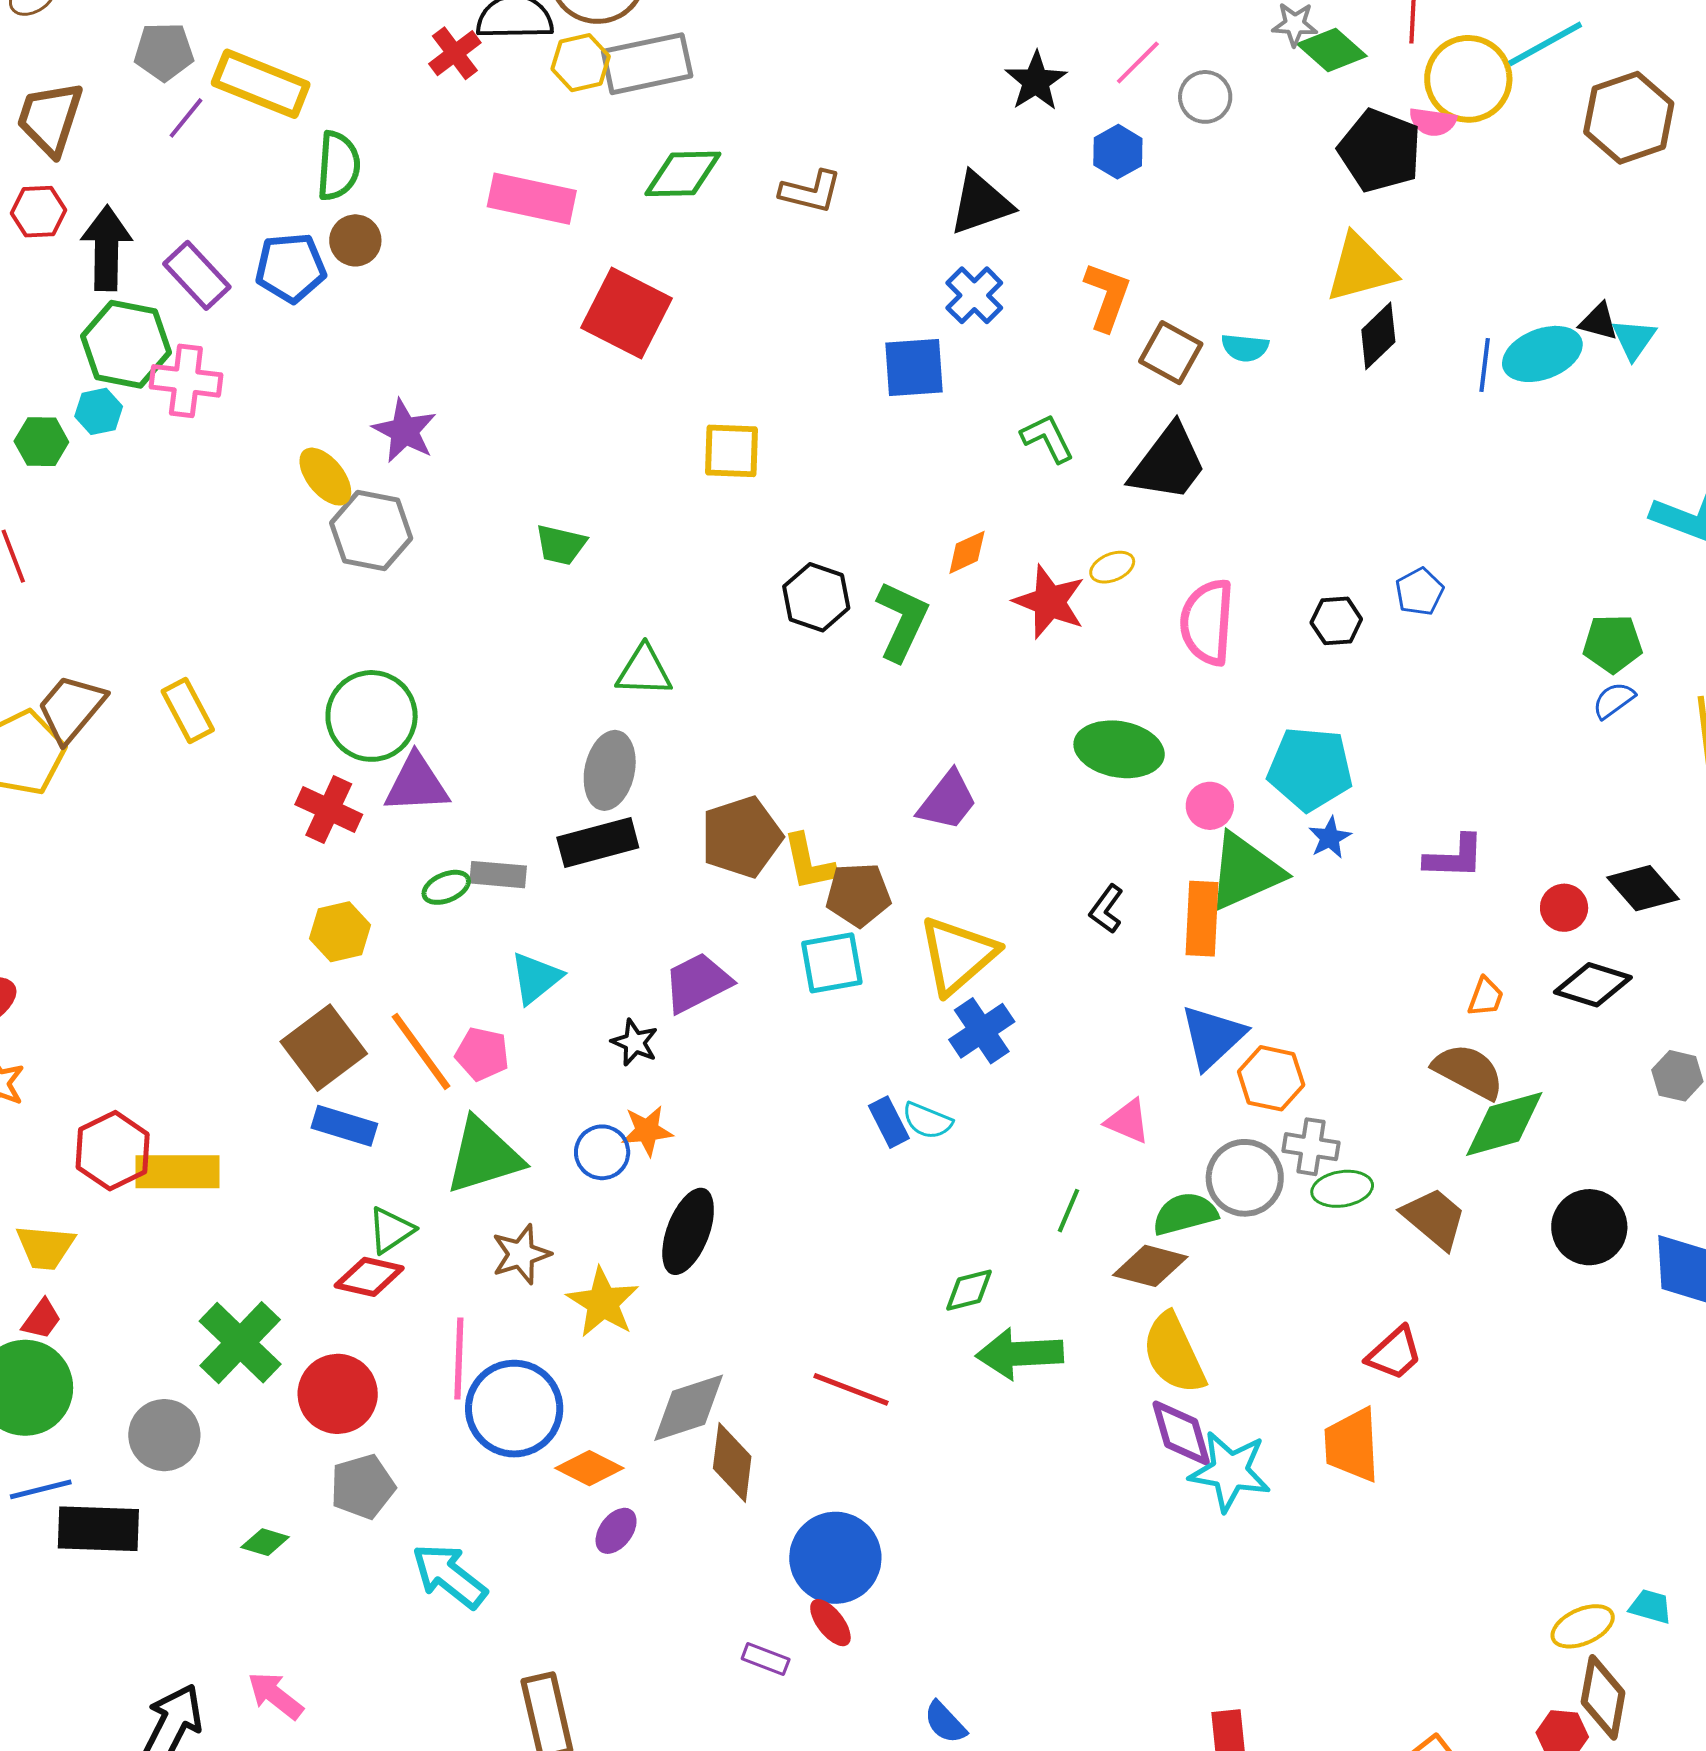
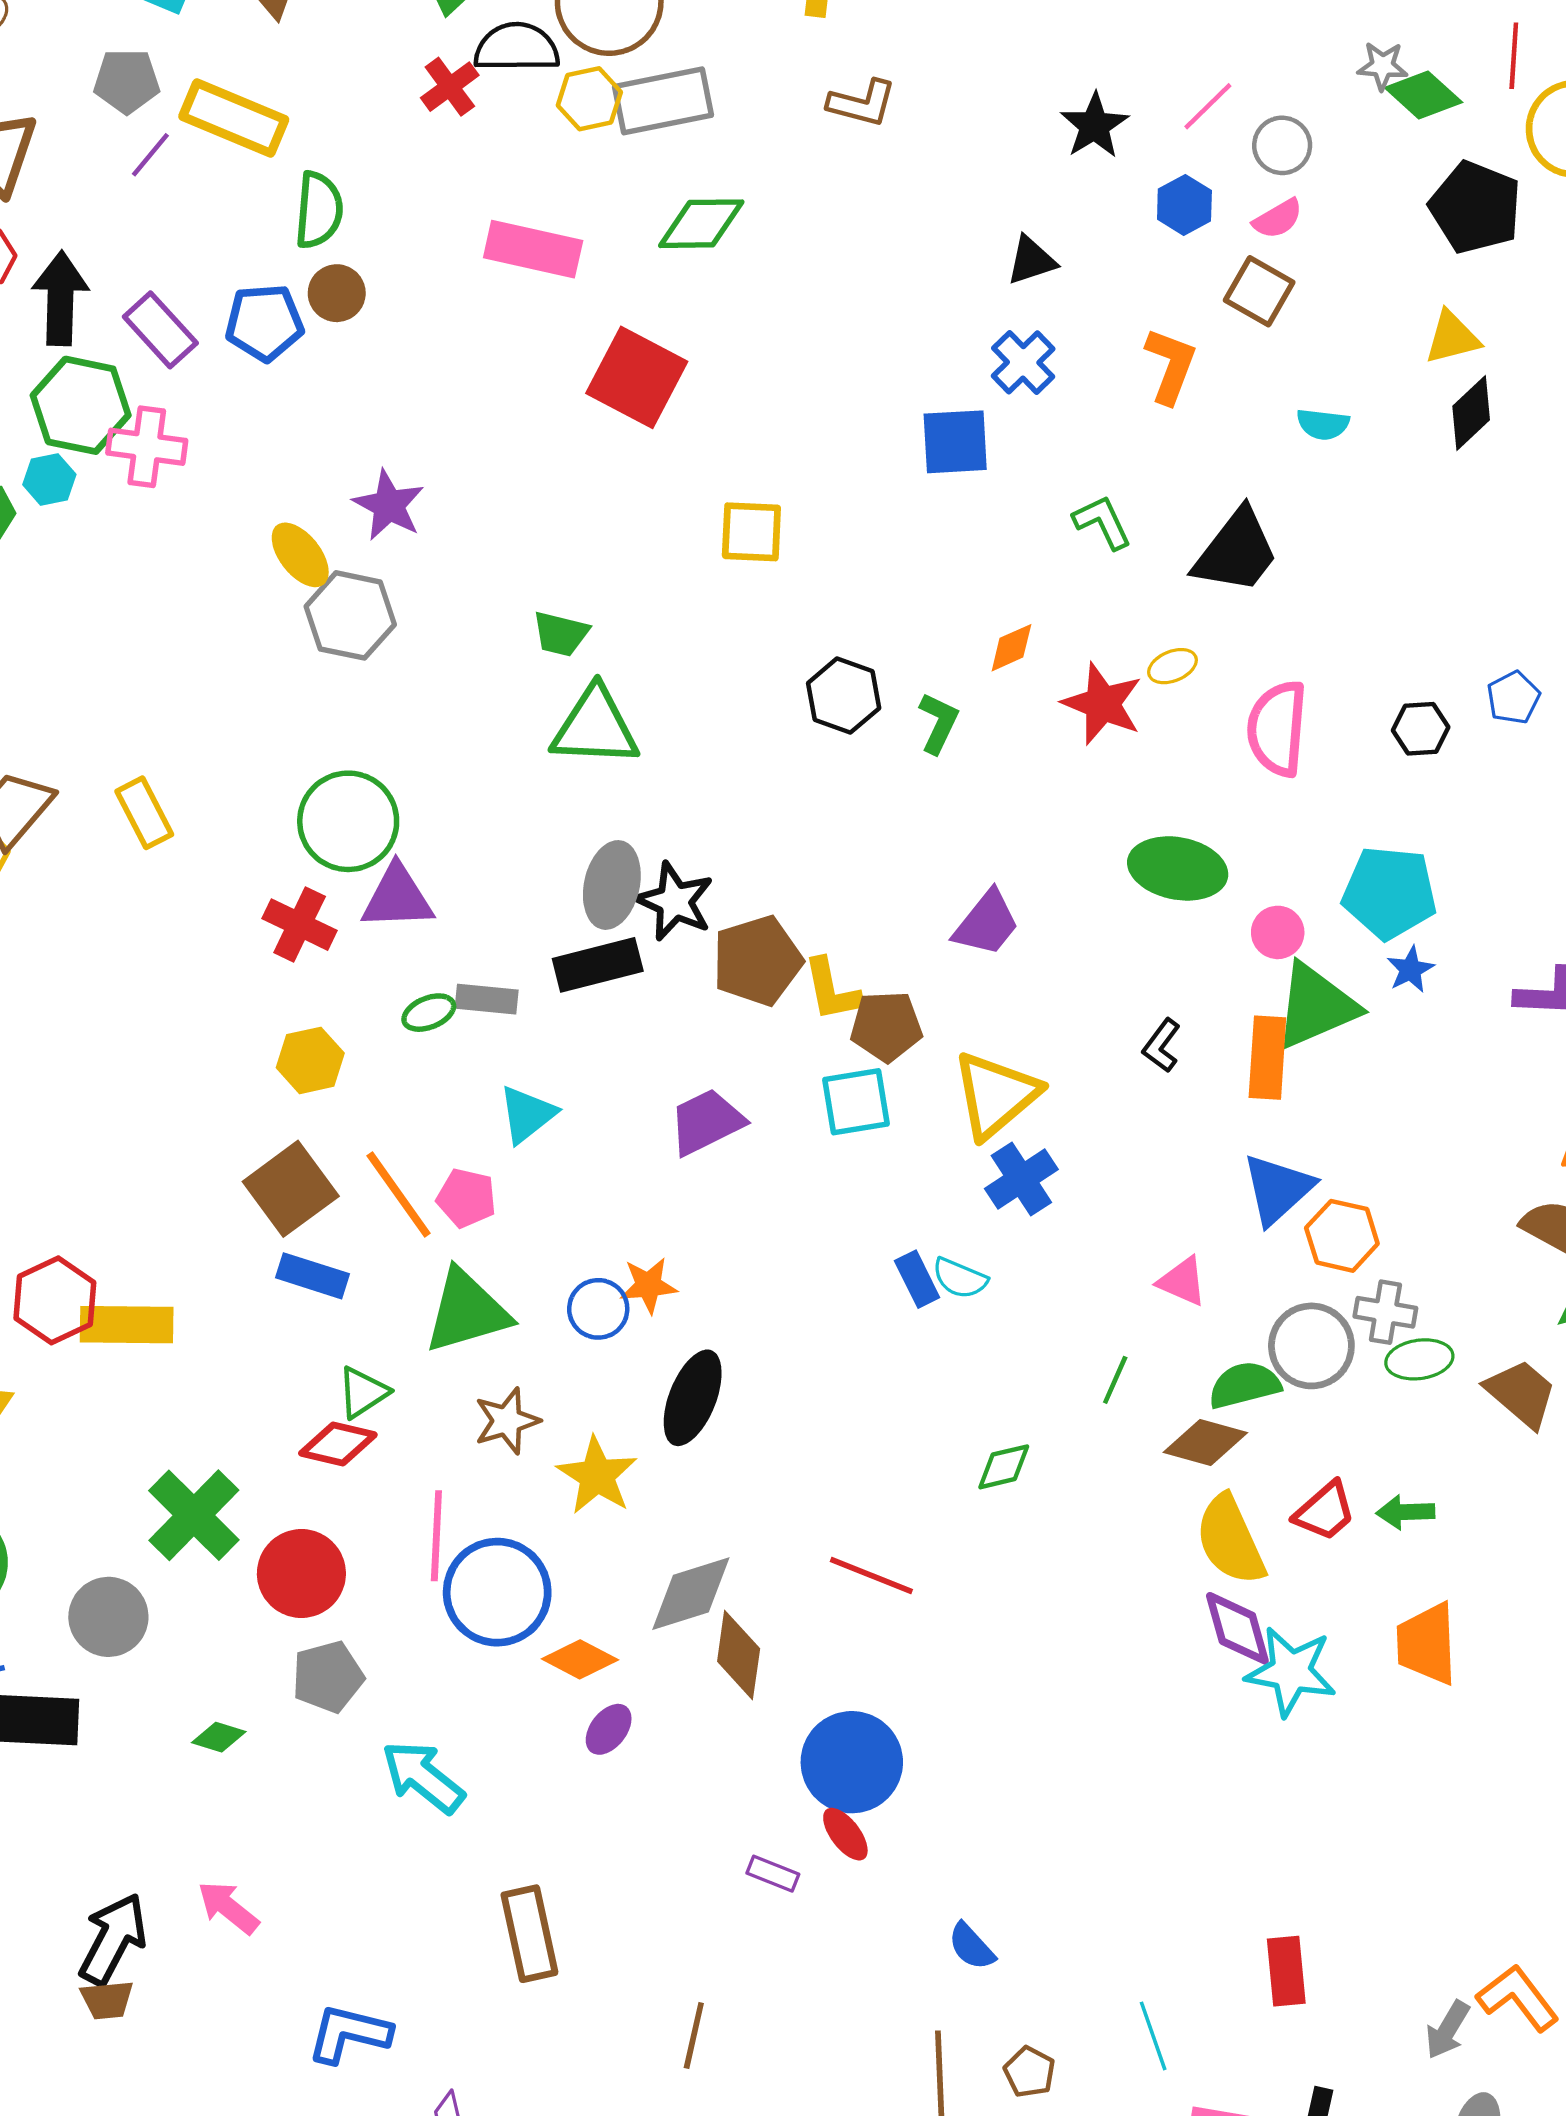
pink semicircle: (1433, 122) -> (1278, 219), moved, turned -39
brown L-shape: (811, 192) -> (862, 103), moved
black triangle: (981, 203) -> (1031, 260), size x0.7
yellow triangle: (1360, 268) -> (1452, 338), size x0.7
brown square: (1171, 353) -> (1259, 291), moved
green L-shape: (902, 621) -> (939, 723), size x0.7
green triangle: (644, 671) -> (595, 727), moved, size x1.4
black star: (635, 1042) -> (675, 901), moved, size x1.5
red trapezoid: (1394, 1353) -> (1325, 1511), moved
green arrow: (1020, 1354) -> (1405, 1512), moved, size x0.6

